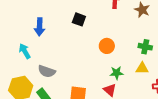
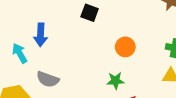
blue arrow: (40, 27) -> (41, 35), moved
green star: (117, 73) -> (115, 81), moved

